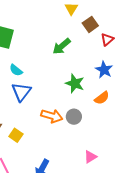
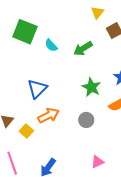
cyan semicircle: (16, 70) -> (51, 45), moved
orange arrow: (52, 116) -> (48, 115), moved, turned -50

